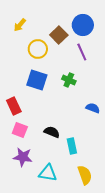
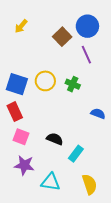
yellow circle: (38, 49) -> (45, 81), moved
blue square: (37, 80) -> (17, 84), moved
cyan rectangle: (72, 146) -> (76, 154), turned 49

